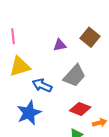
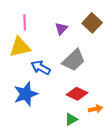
pink line: (13, 36) -> (25, 22), moved
purple triangle: (60, 45) -> (61, 29), turned -40

